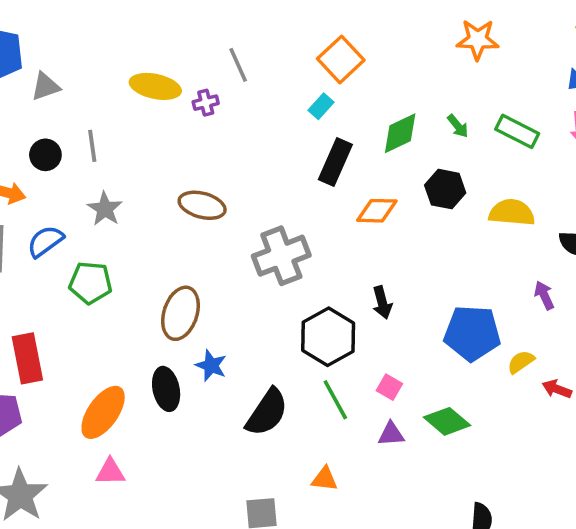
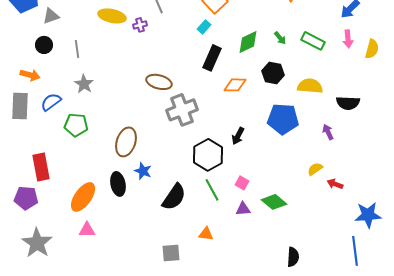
black circle: (45, 155) -> (44, 45), moved
brown ellipse: (202, 205) -> (159, 82), moved
black arrow: (382, 303) -> (238, 136), turned 42
blue pentagon: (472, 333) -> (283, 119), moved

